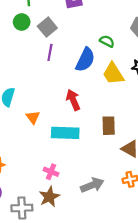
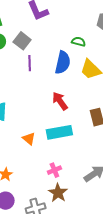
orange triangle: (33, 117) -> (29, 139), moved
pink cross: (51, 172) -> (54, 170), turned -32

